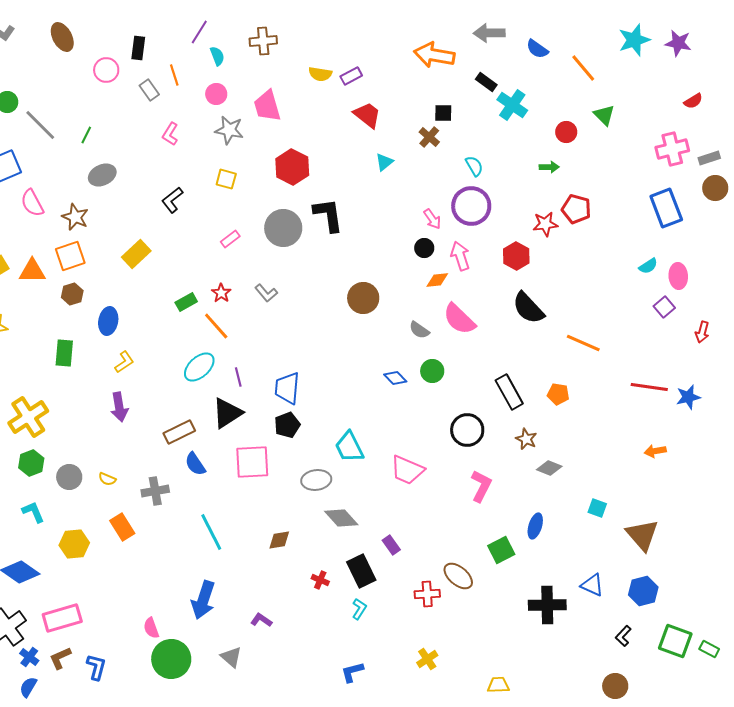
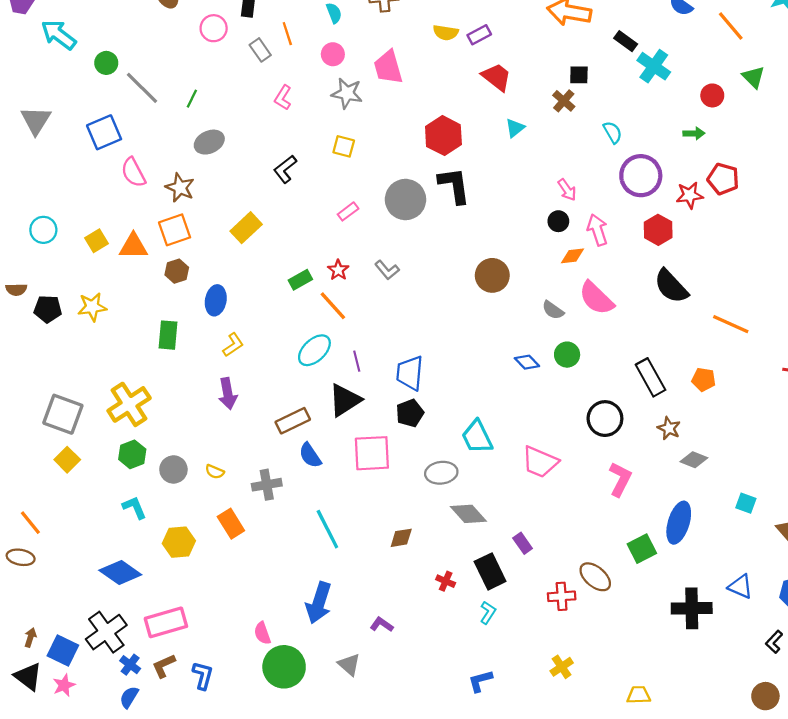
red hexagon: (292, 167) -> (443, 136), moved
purple circle: (471, 206) -> (641, 176), moved
blue ellipse: (535, 526) -> (679, 523), size x1.5

